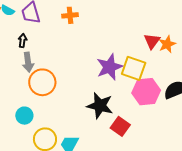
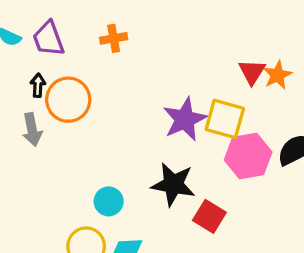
gray arrow: (28, 62) -> (32, 130), moved
orange circle: (42, 82) -> (68, 100), moved
cyan circle: (24, 116) -> (109, 201), moved

